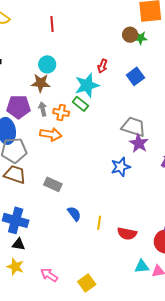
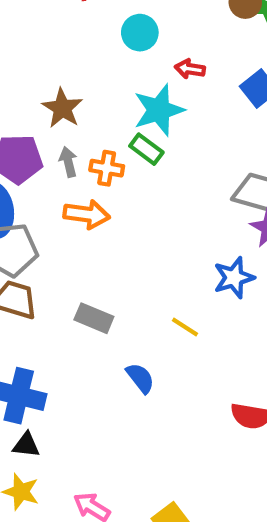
cyan circle: (47, 64) -> (140, 33), moved
red arrow: (102, 66) -> (190, 69), turned 80
brown star: (41, 83) -> (62, 108), turned 30
yellow line: (99, 223) -> (185, 327), moved, turned -64

